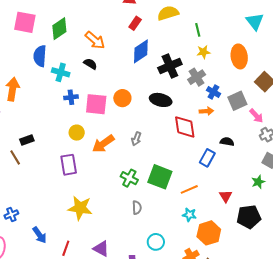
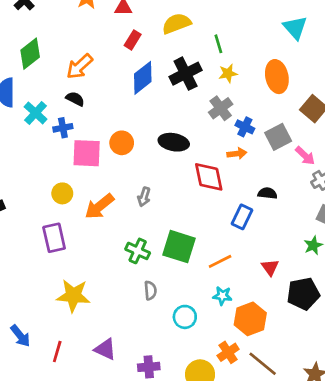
orange arrow: (95, 40) -> (80, 66), turned 100
black cross: (170, 66) -> (186, 74), moved
cyan cross: (61, 72) -> (36, 113), turned 30
blue cross: (71, 97) -> (63, 128), moved
cyan circle: (156, 242) -> (185, 317), moved

